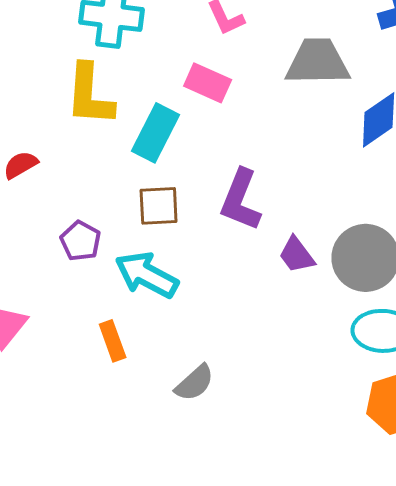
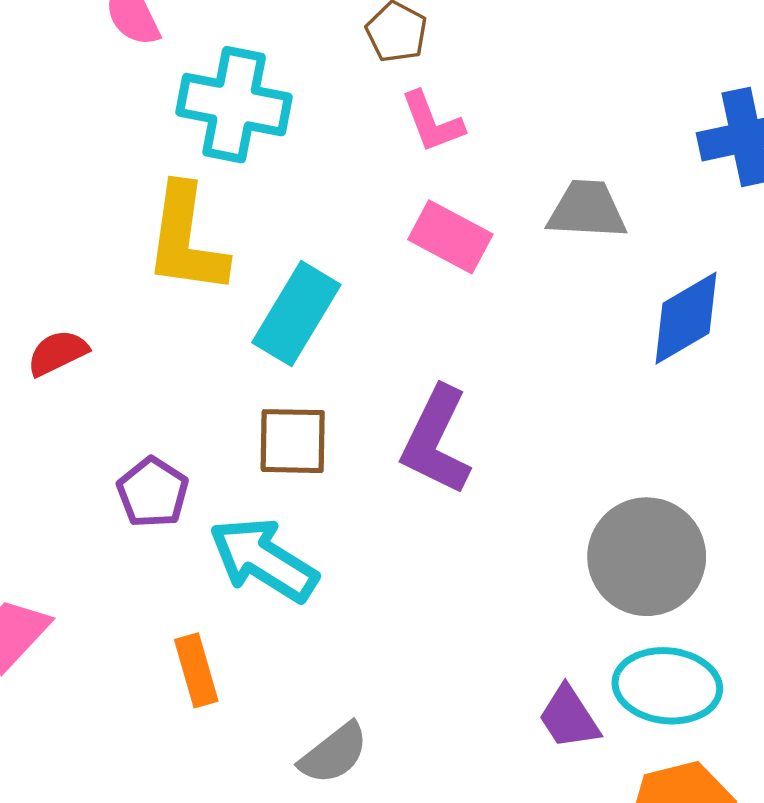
gray trapezoid: (318, 62) -> (587, 210), size x0.7
pink rectangle: (208, 83) -> (450, 237), moved
purple trapezoid: (297, 255) -> (569, 717), moved

